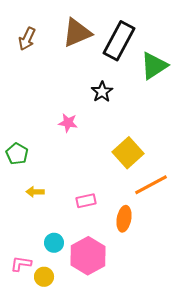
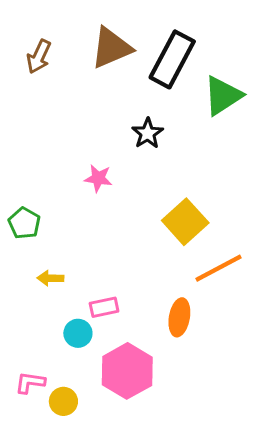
pink rectangle: (86, 201) -> (104, 307), moved
cyan circle: (54, 243) -> (78, 333), moved

